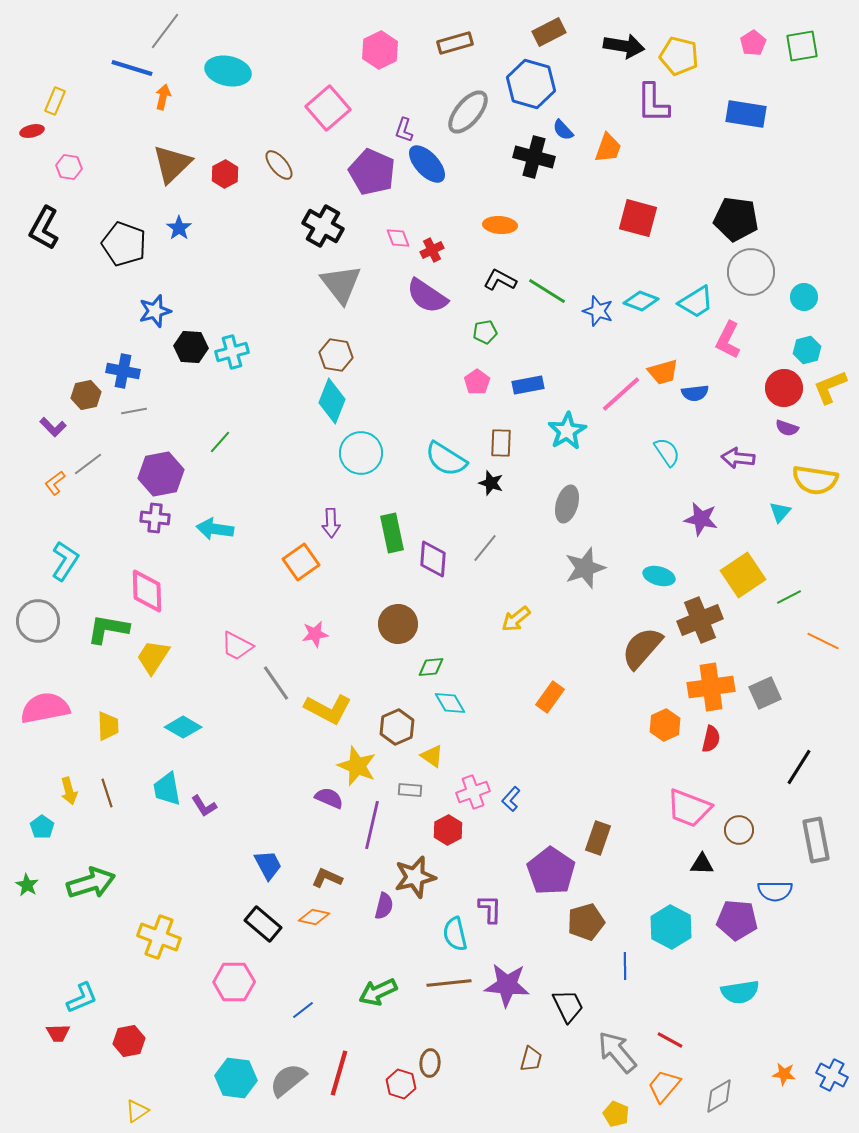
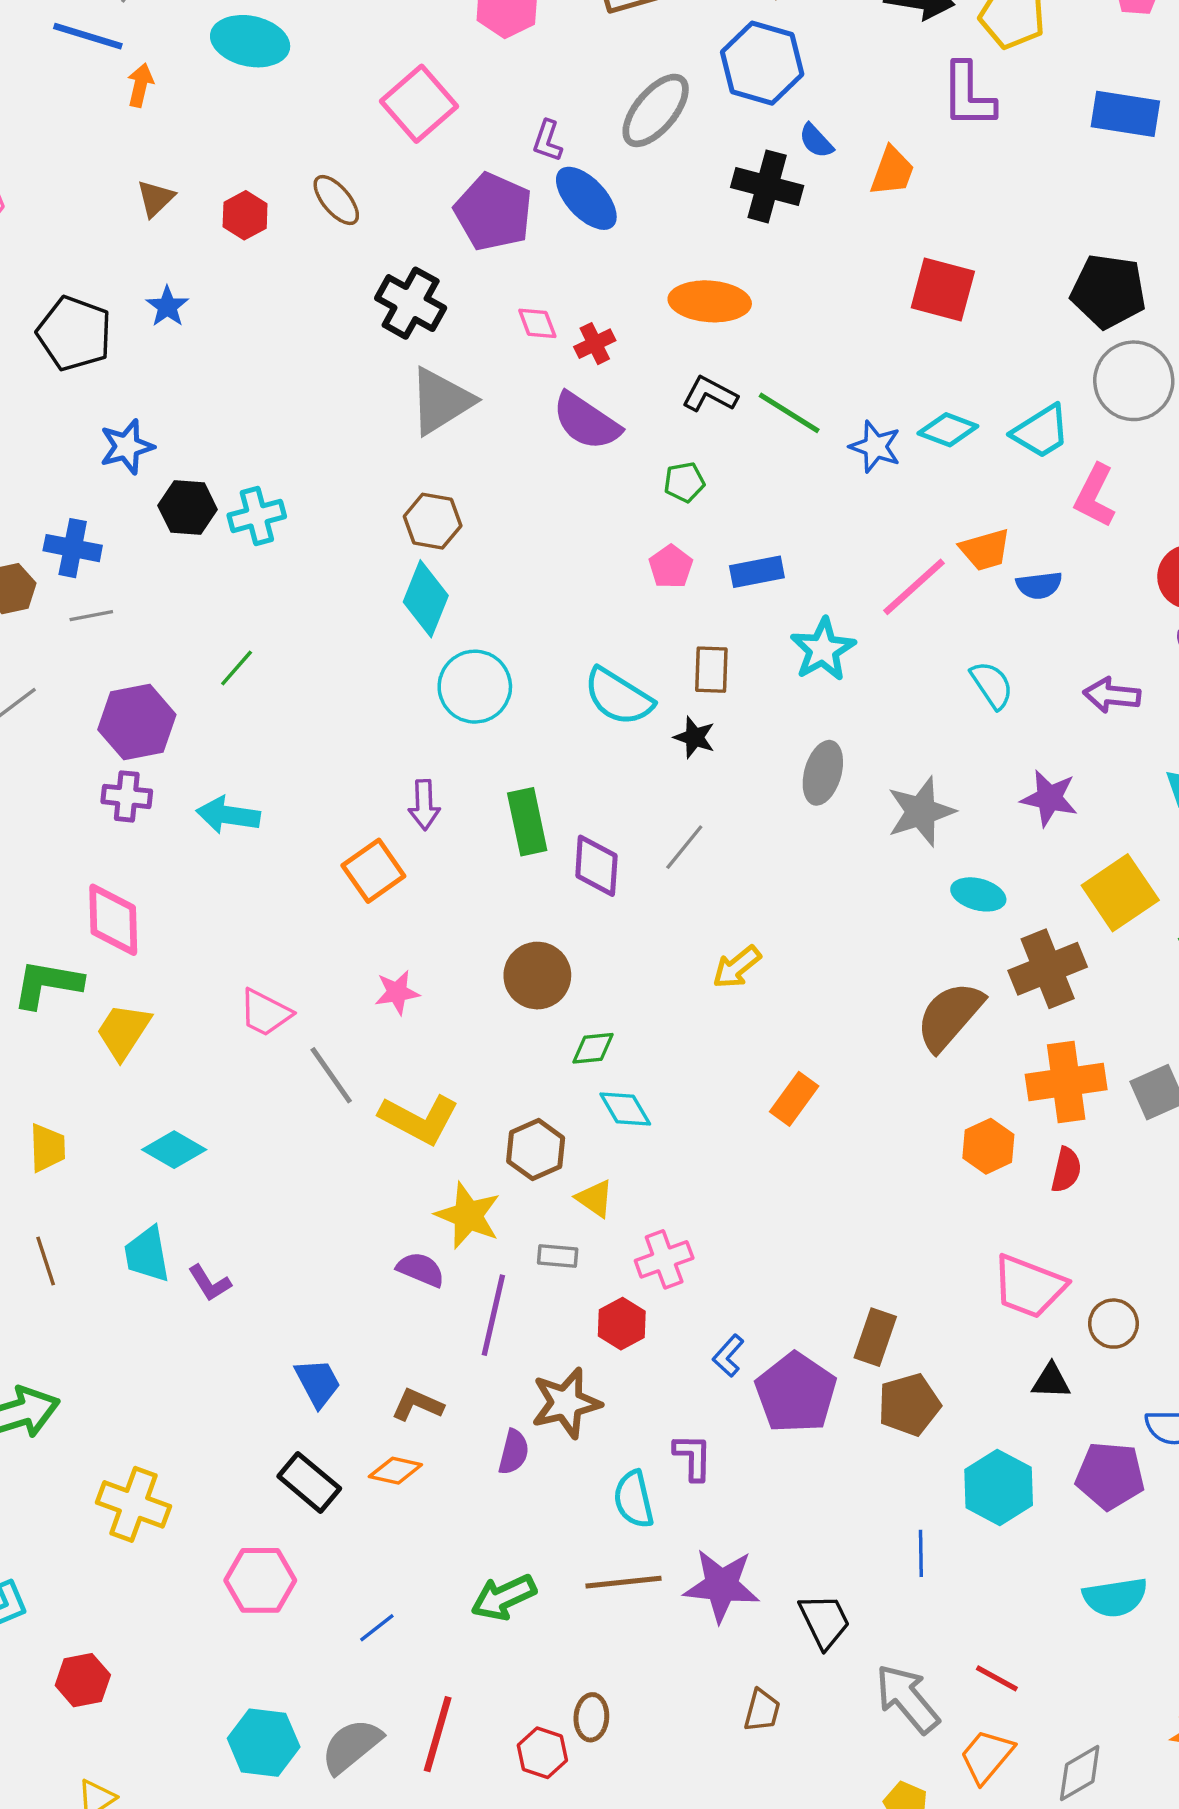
brown triangle: (172, 164) -> (155, 198), size x0.6
orange ellipse: (500, 225) -> (710, 301), size x1.4
gray triangle: (341, 284) -> (441, 401), turned 36
gray star: (585, 568) -> (921, 812), moved
blue L-shape: (511, 799) -> (728, 1356), moved
brown pentagon: (586, 922) -> (909, 1405), moved

